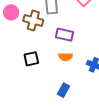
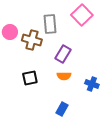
purple rectangle: (65, 35) -> (63, 54), turned -72

